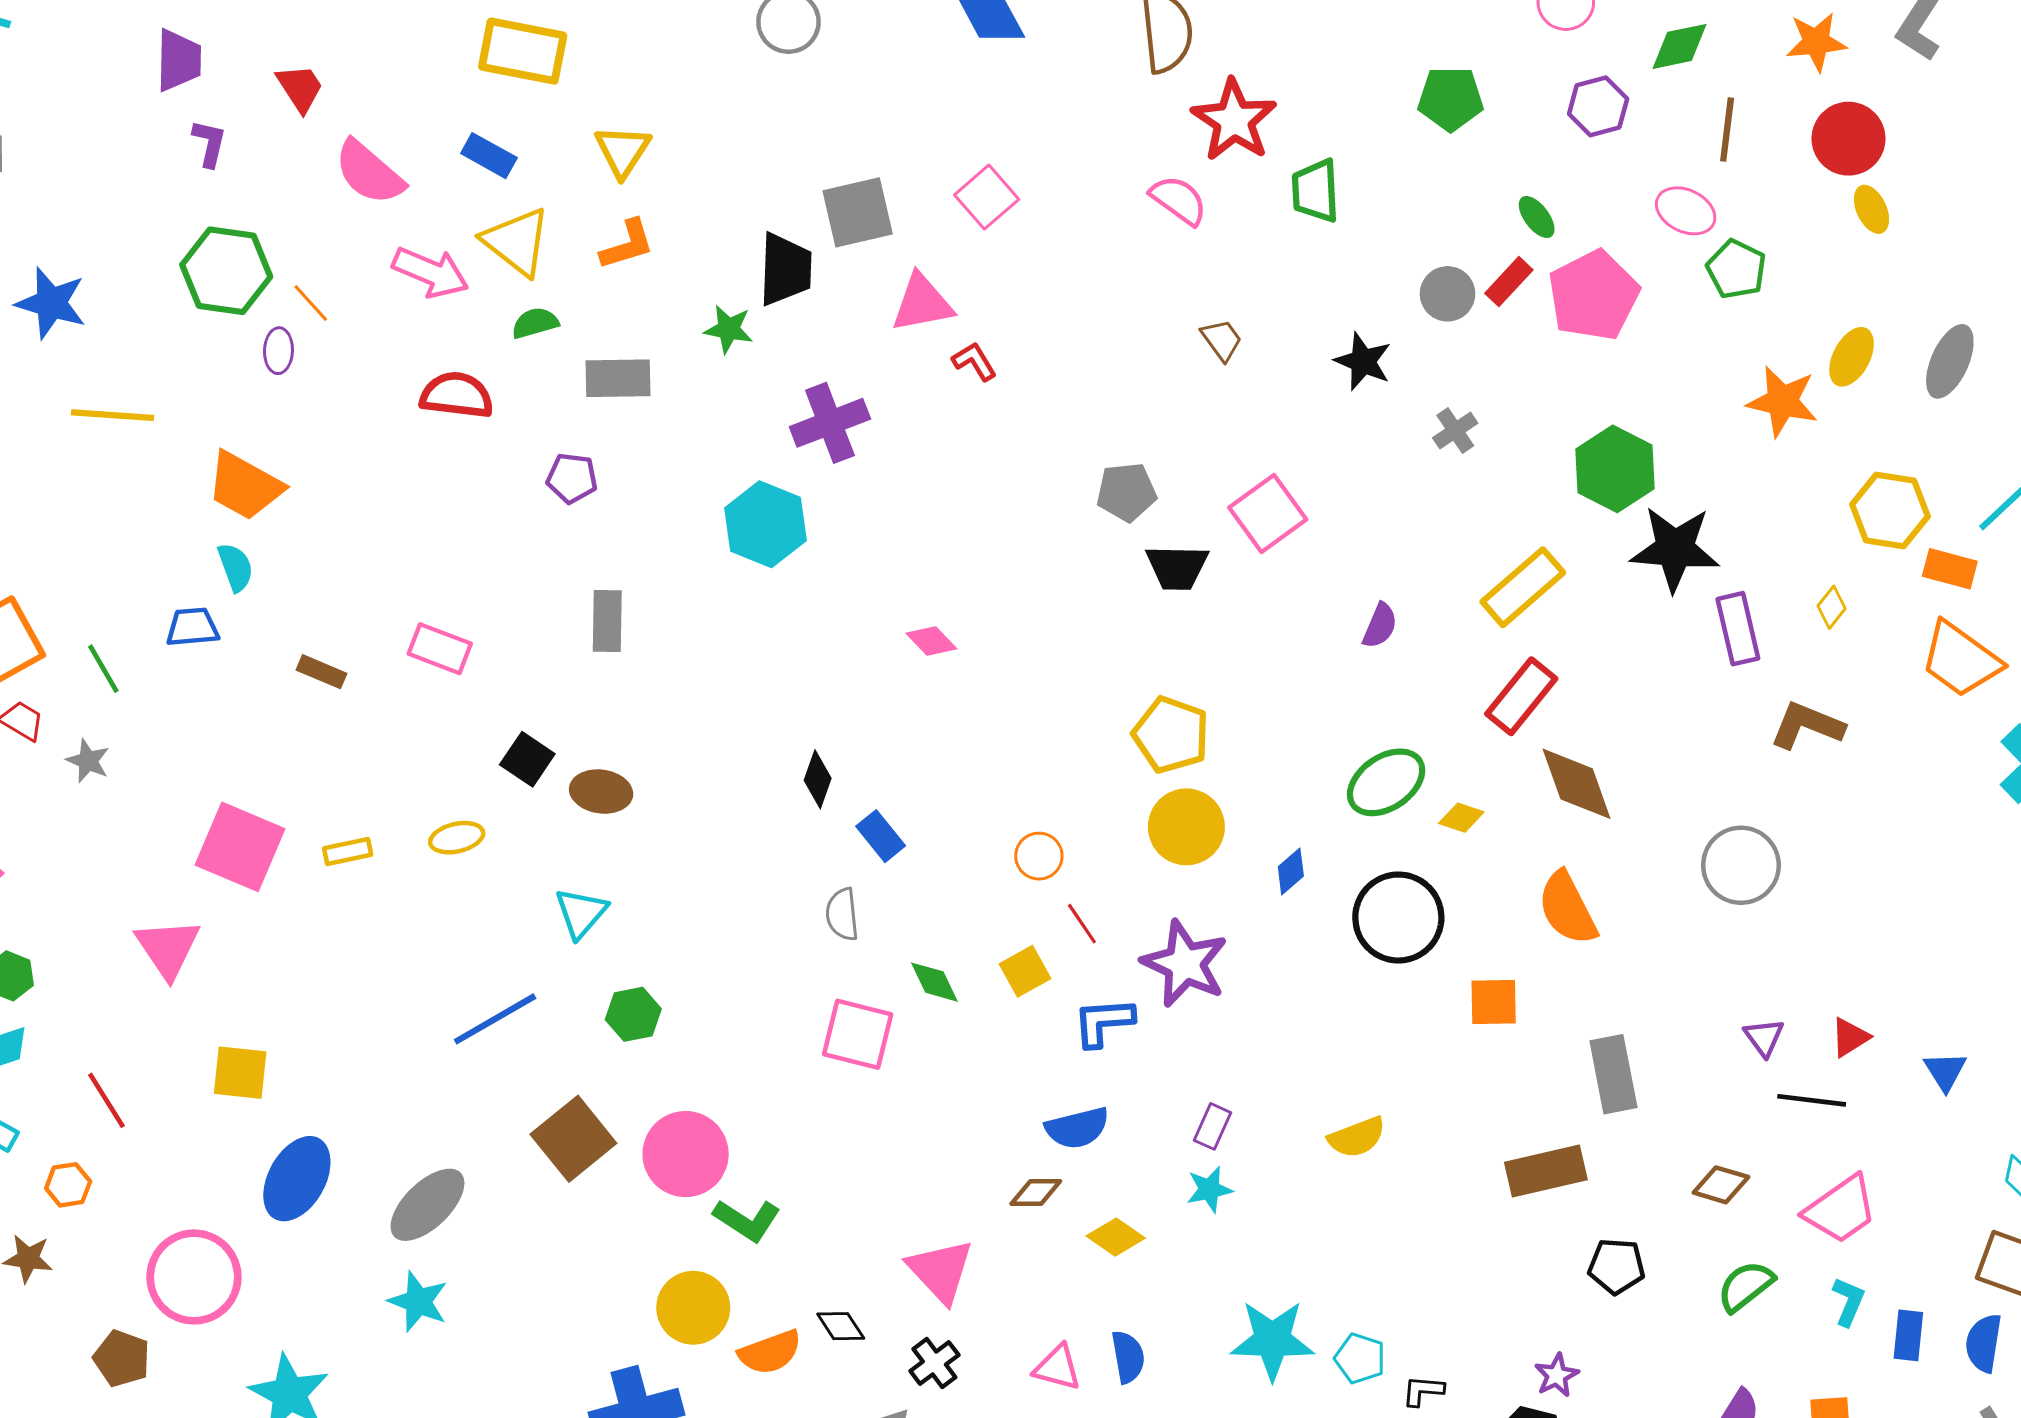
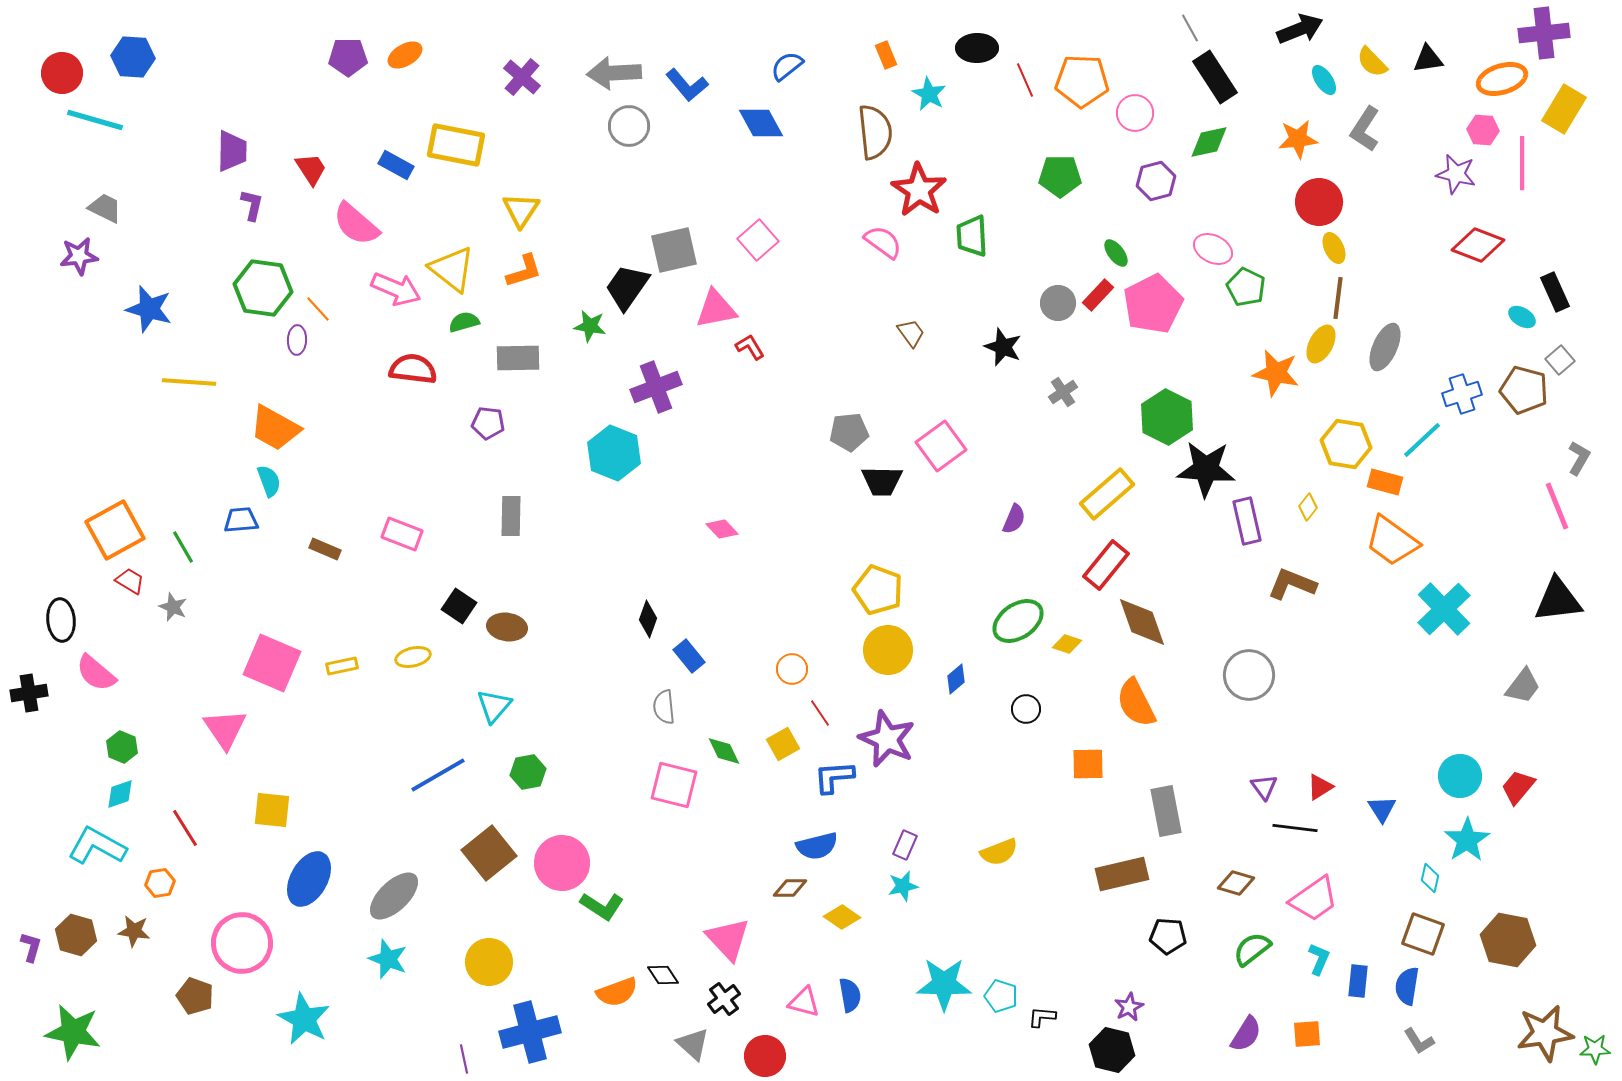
brown line: (1727, 129) -> (1338, 298), moved
blue rectangle: (489, 156) -> (396, 165), moved
black trapezoid: (785, 269) -> (627, 287), turned -147
black circle: (1398, 918) -> (1026, 709), size x0.5
yellow circle: (693, 1308) -> (489, 962), moved

